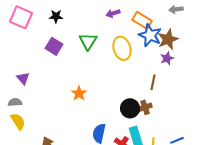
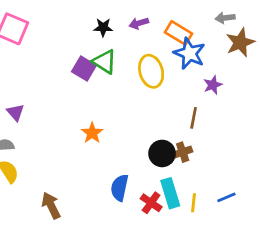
black star: (56, 16) -> (103, 27), moved
brown star: (168, 39) -> (240, 42), moved
green triangle: (88, 41) -> (105, 62), turned -30
purple square: (54, 46) -> (84, 69), moved

